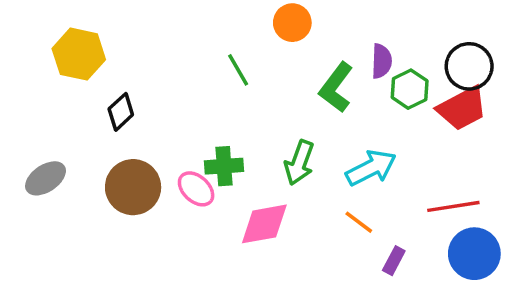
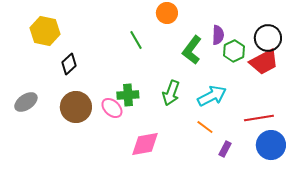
pink diamond: (264, 224) -> (145, 144), moved

